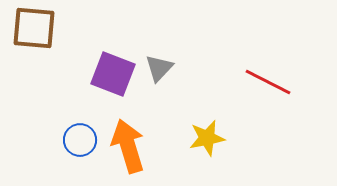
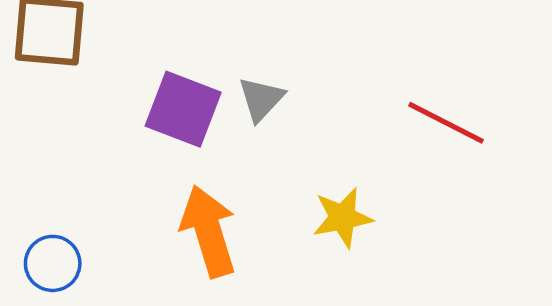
blue circle: (80, 140) -> (53, 263), moved

